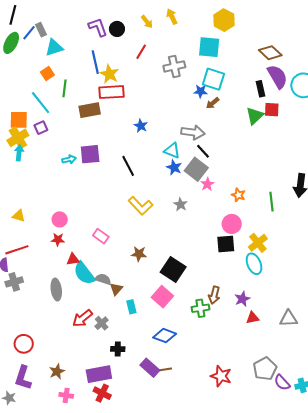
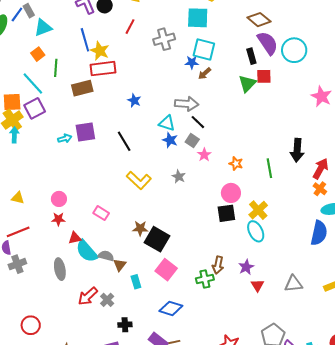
purple square: (41, 128) -> (35, 108), size x1.5
gray square: (196, 169) -> (192, 141), size x0.6
black square: (173, 269) -> (157, 239), moved
red triangle: (252, 318) -> (257, 285), turned -48

